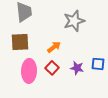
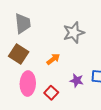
brown square: (20, 42) -> (19, 54), turned 36
red square: (52, 68) -> (51, 93), moved

